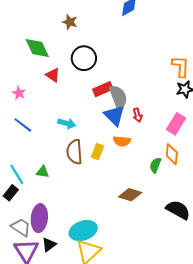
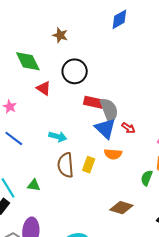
red rectangle: (103, 89) -> (94, 102), turned 36
red arrow: (137, 115) -> (128, 128), turned -40

